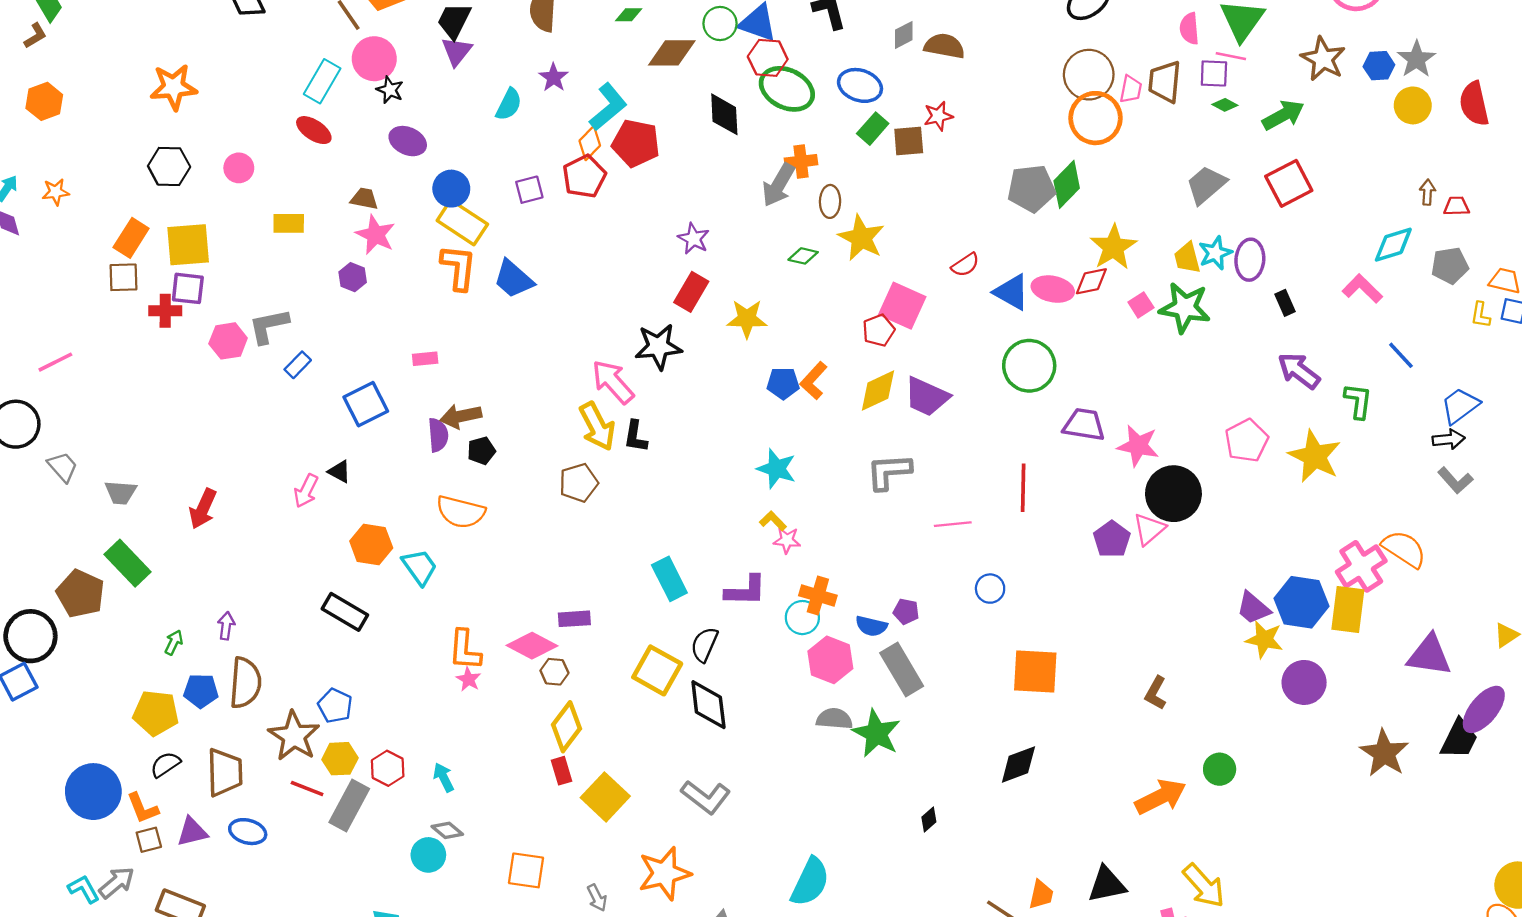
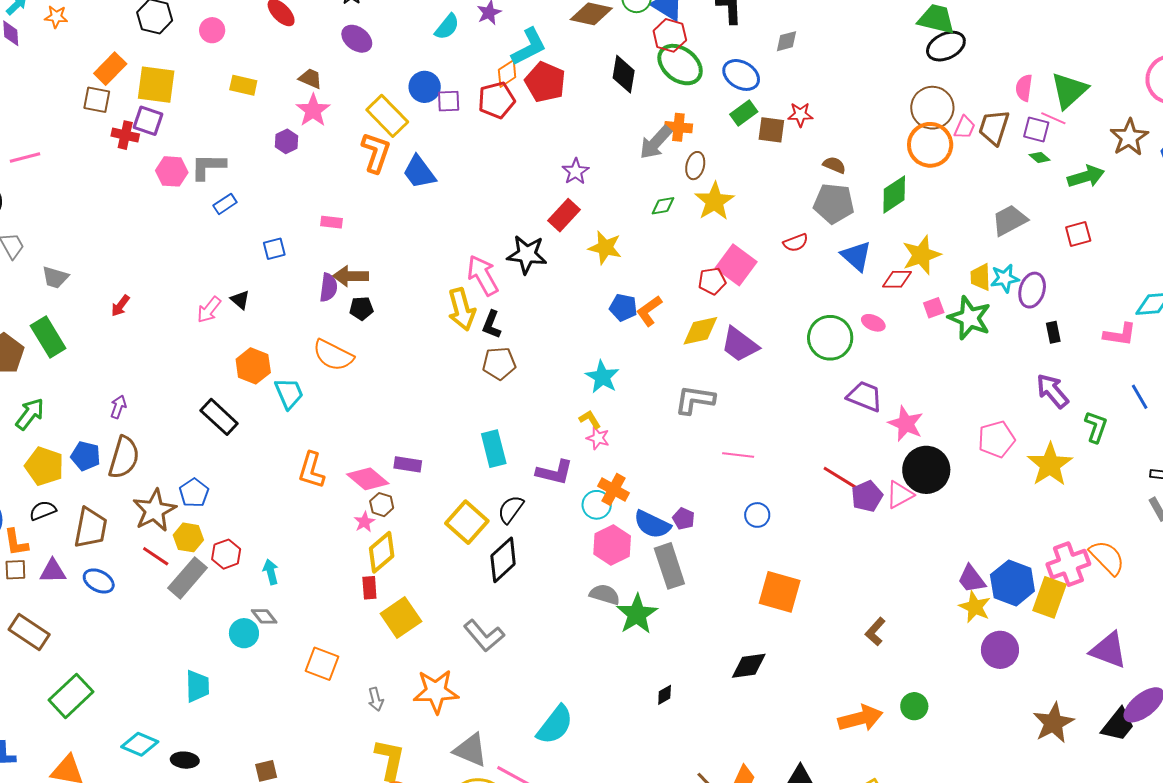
brown semicircle: (944, 46) -> (834, 165), moved, size x0.7
red square: (1289, 183) -> (1078, 234), size x0.7
gray pentagon: (1031, 188) -> (834, 203), moved
blue circle: (451, 189) -> (425, 87), moved
green diamond: (803, 256) -> (663, 206), turned -35
pink ellipse: (1053, 289) -> (873, 323), moved, size x0.7
pink L-shape: (1362, 289) -> (1120, 335), turned 132
blue triangle: (1012, 292) -> (856, 256), moved
blue square: (366, 404) -> (274, 249), size x0.6
brown pentagon: (579, 483) -> (499, 363), moved
red line: (1023, 488) -> (842, 479), moved, turned -72
red arrow: (203, 509) -> (120, 306), size x0.7
blue semicircle: (871, 626) -> (652, 524), size x1.4
green arrow: (174, 642) -> (30, 414), moved, size x1.6
pink star: (469, 679) -> (364, 522), moved
black diamond: (708, 705) -> (503, 560), turned 42

